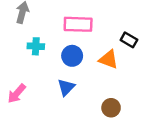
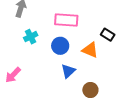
cyan cross: (36, 46) -> (31, 37), turned -32
blue triangle: (66, 87) -> (68, 71), moved

